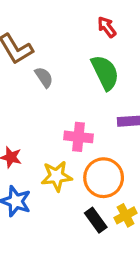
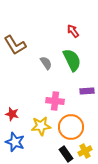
gray semicircle: (44, 77) -> (46, 63), moved

